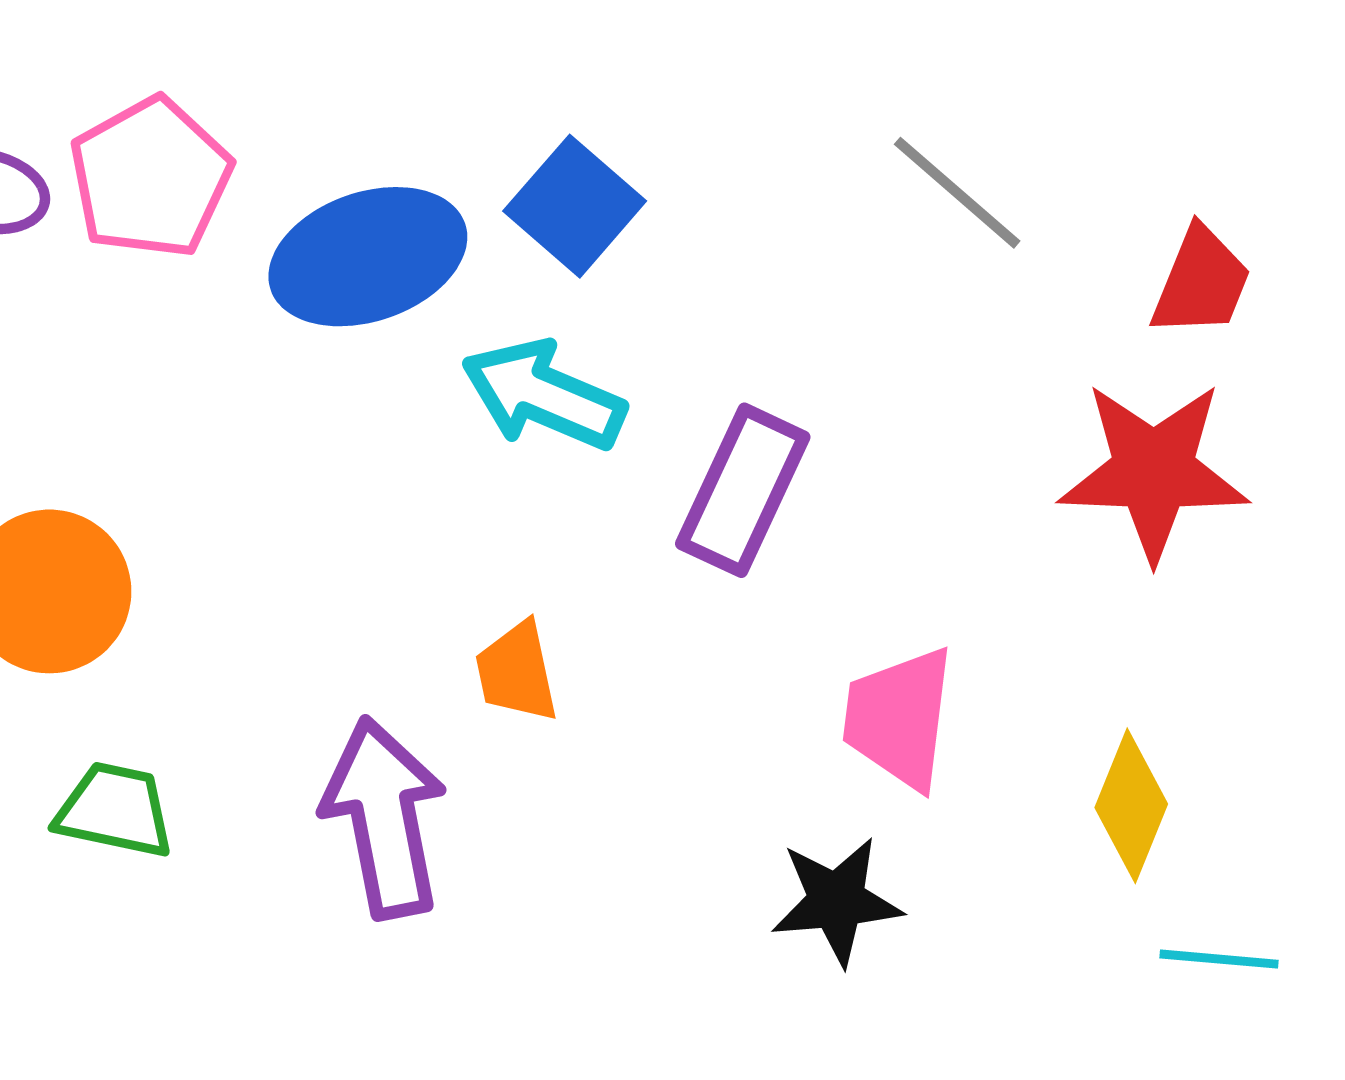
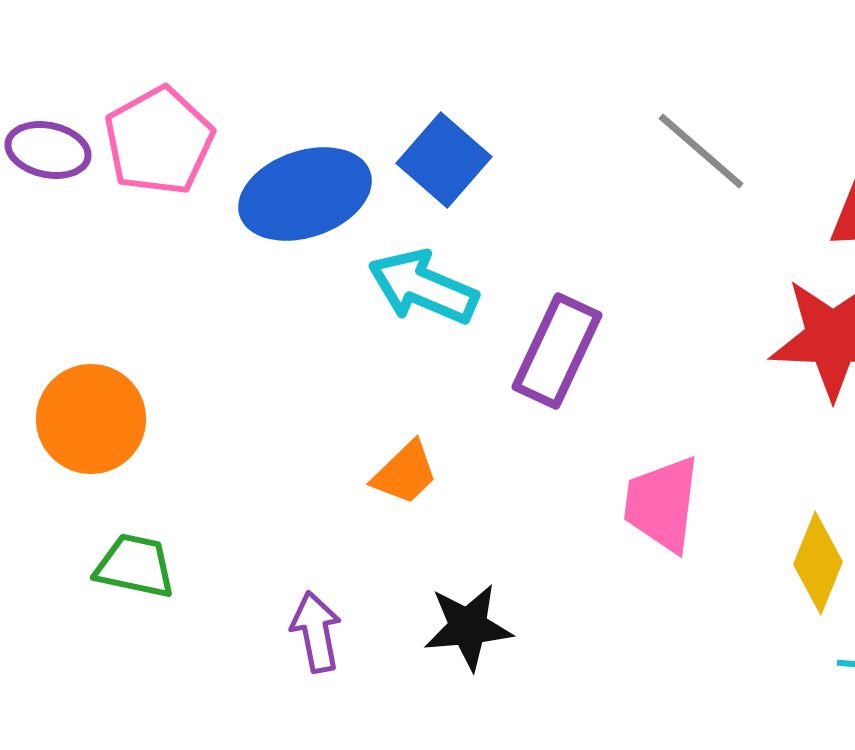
orange trapezoid: (517, 672) -> (405, 473), turned -122
purple arrow: (384, 818) -> (316, 632), moved, size x0.6
black star: (837, 901) -> (468, 627), moved

